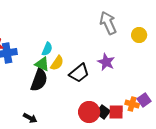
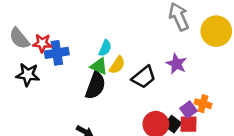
yellow circle: (139, 35) -> (216, 31), size x1.6
purple square: (144, 100) -> (188, 110), moved
orange cross: (132, 104) -> (203, 104), moved

